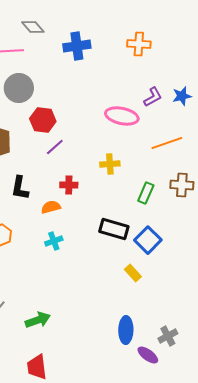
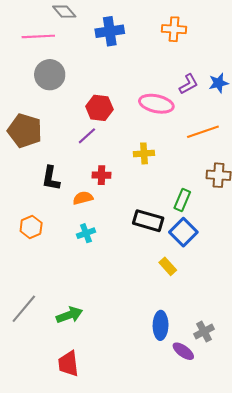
red hexagon: (43, 120) -> (99, 108), moved
green rectangle: (146, 193) -> (182, 200), moved

